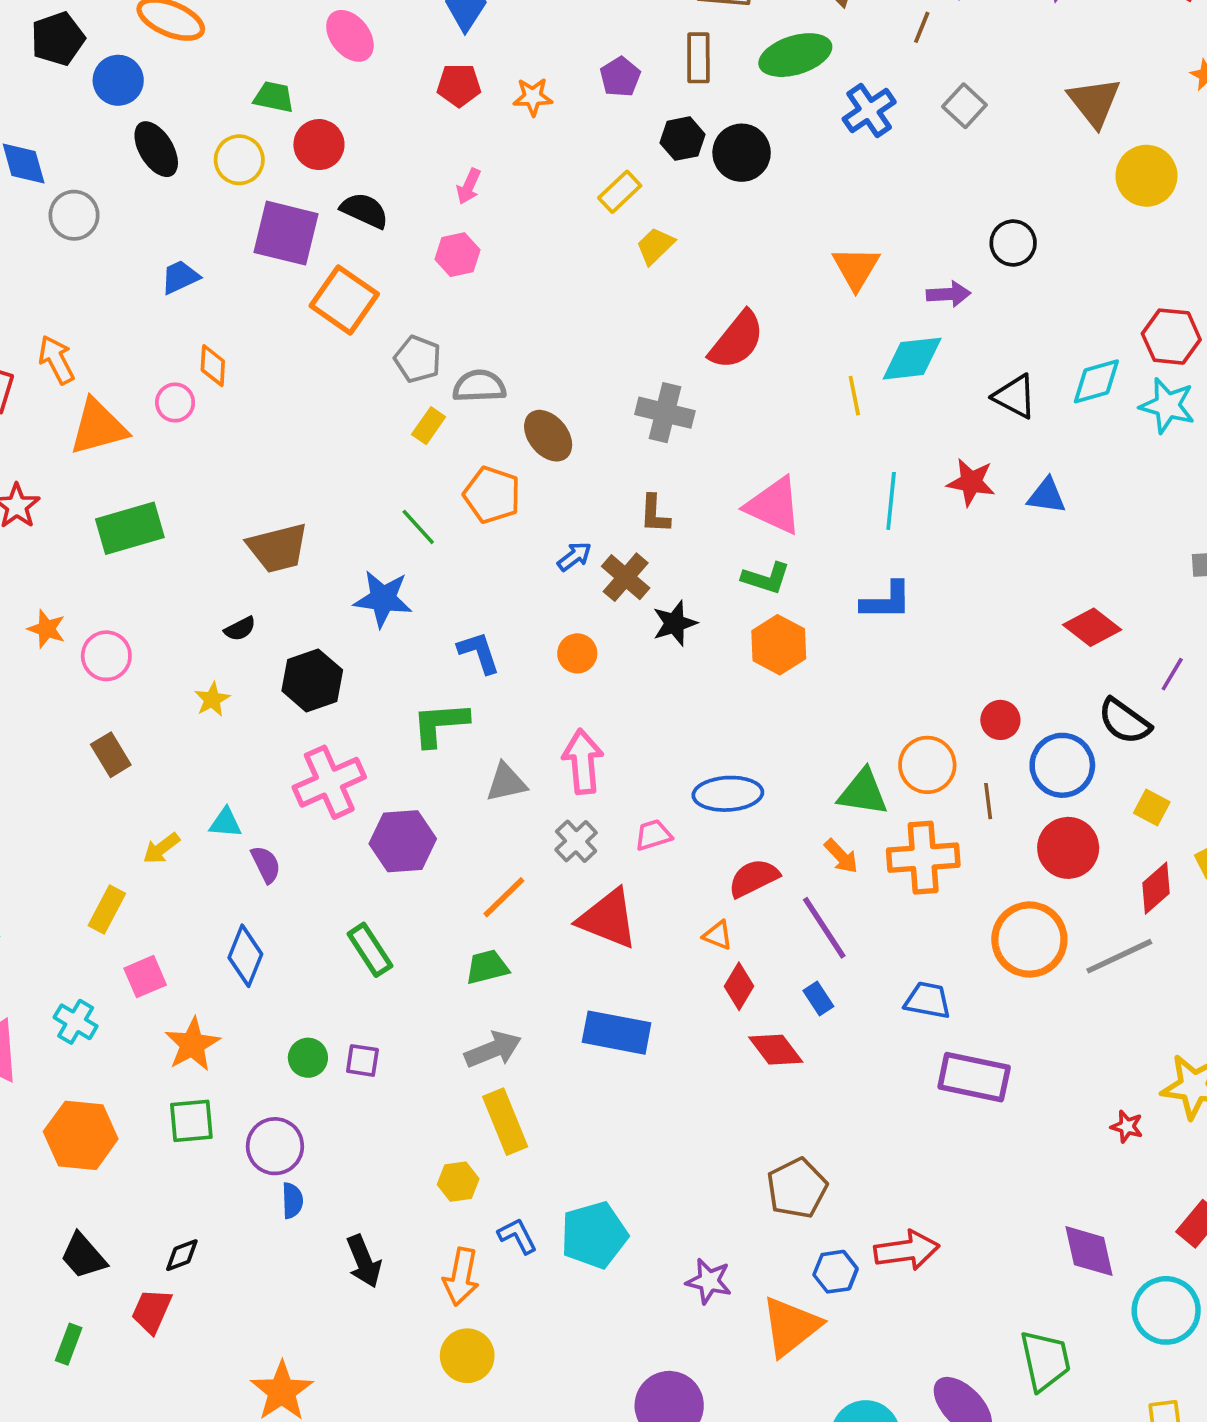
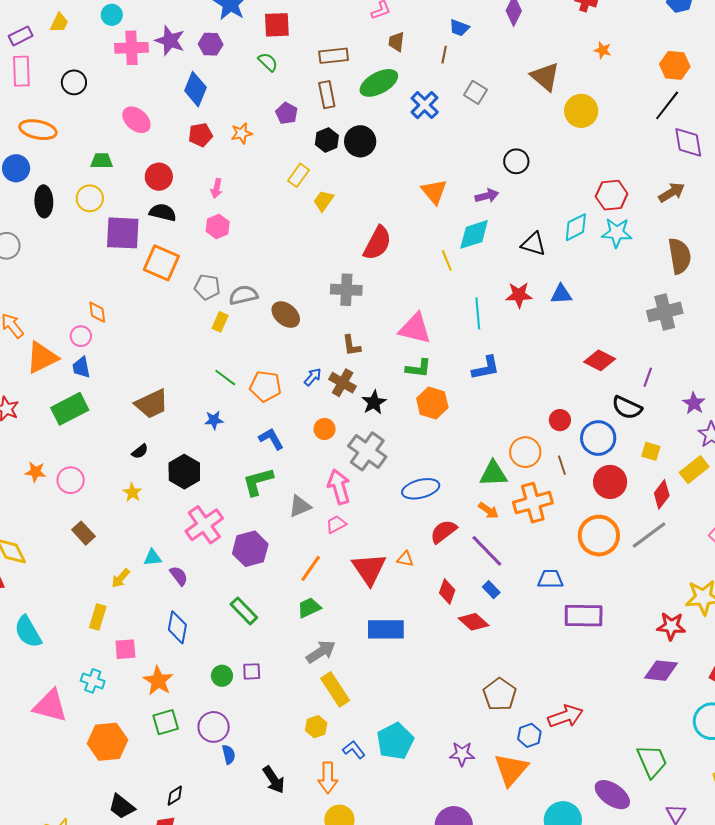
red circle: (319, 145) -> (159, 177), moved
black ellipse: (156, 149) -> (44, 201), turned 40
blue trapezoid: (180, 277) -> (81, 367), moved, turned -65
orange pentagon: (492, 495) -> (265, 386), moved
blue star: (383, 599) -> (214, 420), size x0.6
pink trapezoid: (653, 835) -> (336, 524), moved
gray cross: (576, 841) -> (367, 451), moved, size x1.6
red triangle: (608, 919) -> (369, 569), turned 45
orange triangle: (718, 935) -> (405, 559), moved
pink square: (145, 977) -> (125, 649), turned 30
red star: (1127, 1126) -> (671, 626), size x1.6
purple diamond: (1089, 1251) -> (661, 671), moved, turned -60

